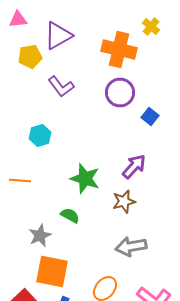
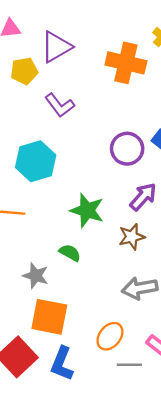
purple circle: (120, 92) -> (127, 149), moved
cyan hexagon: (40, 136) -> (36, 161), size x1.6
gray star: (40, 236) -> (36, 276), turned -30

